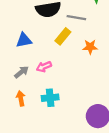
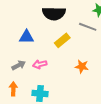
gray line: (76, 18) -> (88, 27), moved
orange star: (90, 47) -> (82, 66), moved

